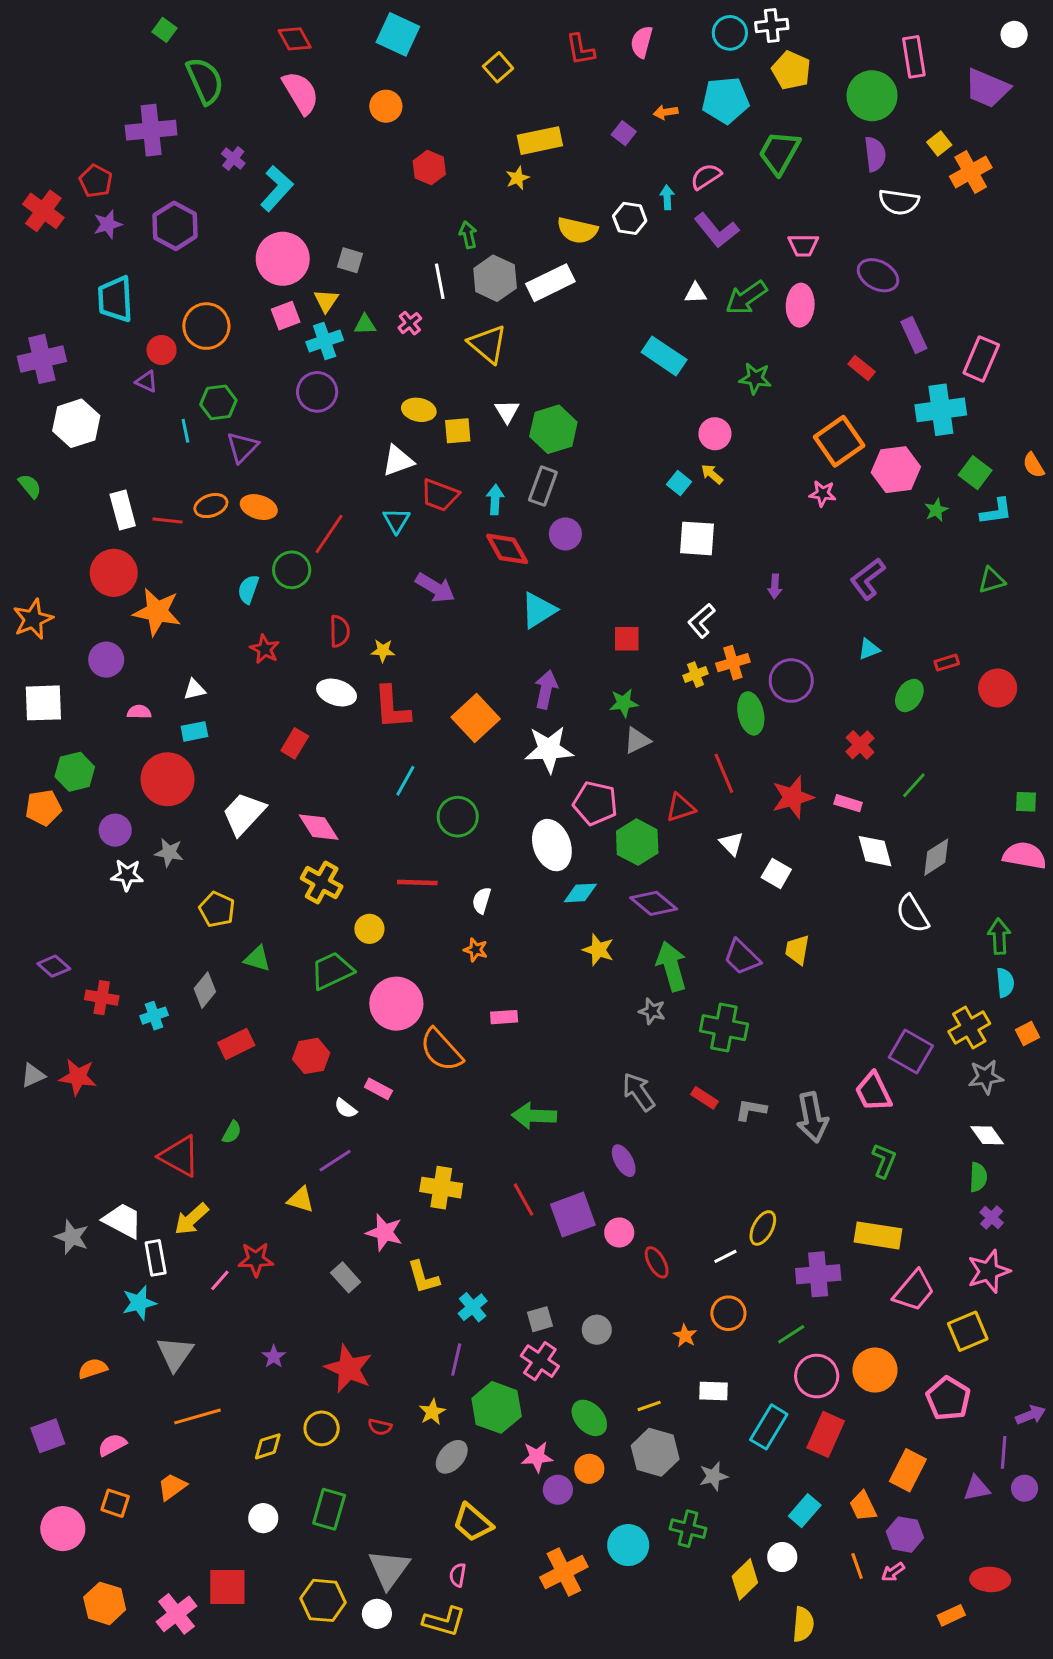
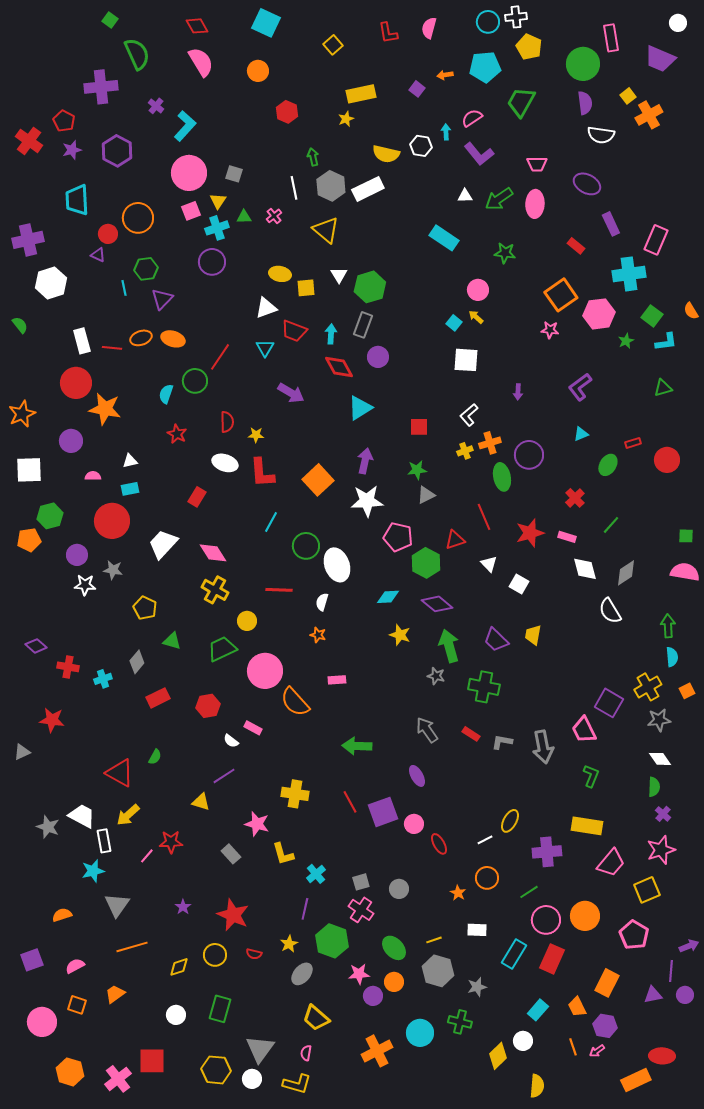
white ellipse: (552, 845) -> (337, 565), moved
gray triangle: (33, 1075) -> (22, 752), moved
orange rectangle: (951, 1615) -> (636, 1080), size x1.6

